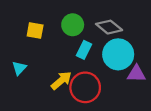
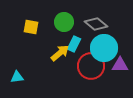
cyan triangle: (19, 68) -> (17, 77), moved, turned 40
yellow arrow: (61, 81) -> (60, 53), moved
red circle: (85, 87) -> (91, 66), moved

